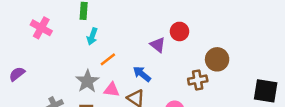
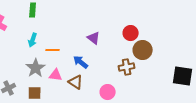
red circle: (179, 31) -> (131, 33), moved
cyan arrow: (92, 36) -> (33, 40), moved
orange line: (108, 59) -> (53, 50), turned 40

